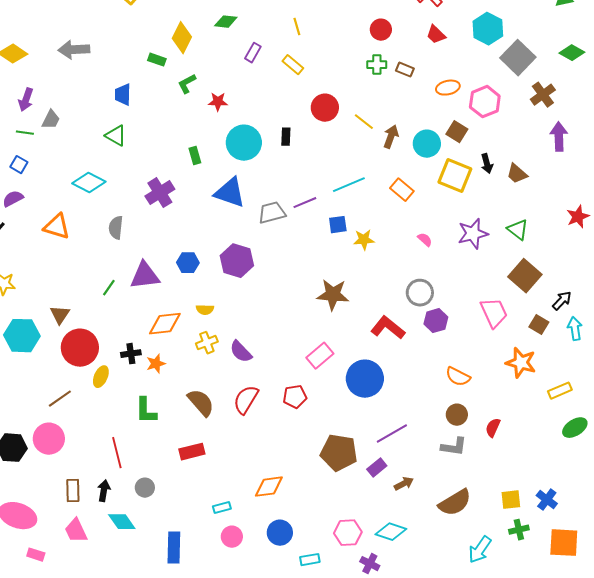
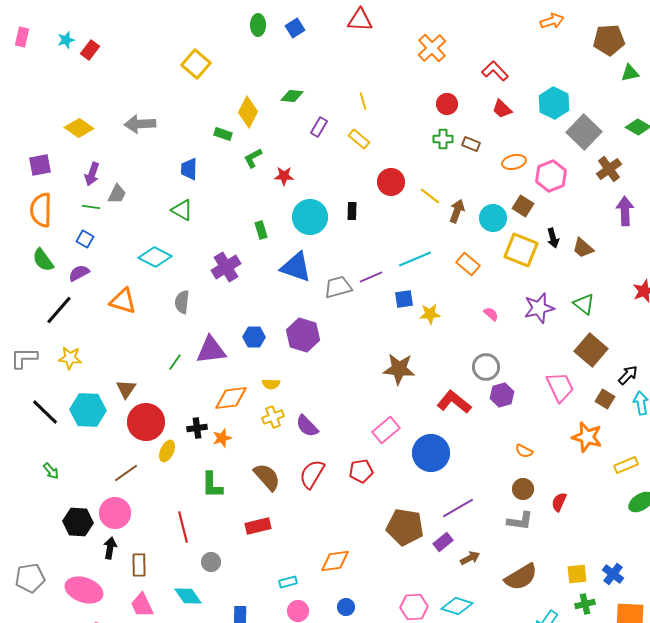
orange semicircle: (458, 377) -> (524, 451), size x0.7
black arrow: (104, 491) -> (110, 548), moved
blue circle: (280, 533) -> (346, 607), size x0.7

